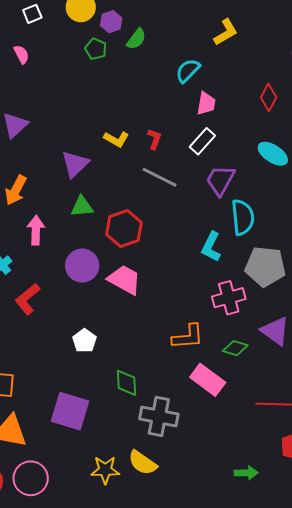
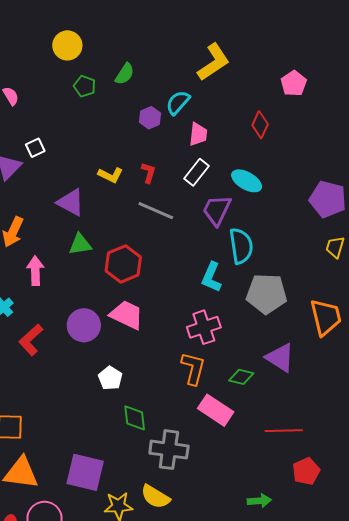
white square: (32, 14) -> (35, 148), moved
purple hexagon: (111, 22) -> (150, 118), moved
yellow L-shape: (226, 32) -> (214, 62), size x1.4
cyan ellipse: (273, 154) -> (247, 181), moved
purple triangle: (75, 164) -> (71, 202), turned -44
purple circle: (82, 266) -> (84, 325), moved
pink cross: (229, 298) -> (204, 327), moved
orange L-shape: (188, 337) -> (193, 368), turned -68
white pentagon: (84, 341) -> (110, 378), moved
purple square: (70, 411) -> (85, 472), moved

